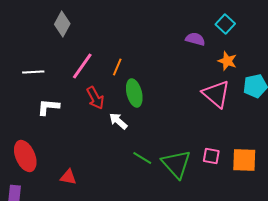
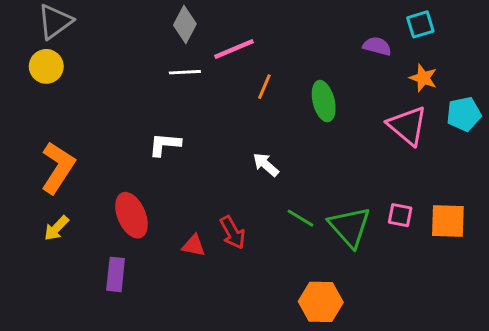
cyan square: (225, 24) -> (420, 24), turned 30
pink line: (82, 66) -> (234, 49), moved, turned 32
white line: (33, 72) -> (185, 72), moved
green ellipse: (134, 93) -> (324, 101), moved
red arrow: (95, 98) -> (233, 233), moved

